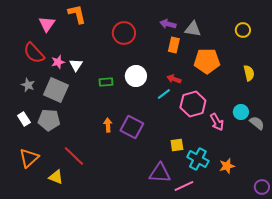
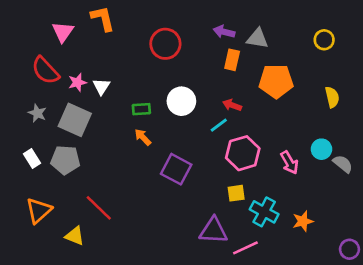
pink hexagon: (193, 104) -> (243, 153), moved
orange arrow: (108, 125) -> (143, 137), moved, turned -40

